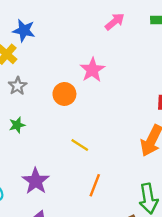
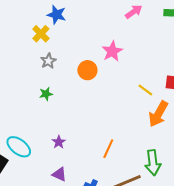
yellow line: (80, 145) -> (145, 90), moved
purple star: (36, 181) -> (59, 142), size x0.6

